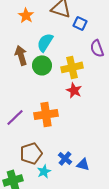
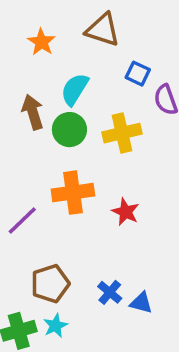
blue square: (80, 23) -> (138, 74), moved
red star: (74, 90) -> (125, 212), moved
orange cross: (46, 114) -> (73, 193), moved
cyan star: (44, 171) -> (55, 326), moved

